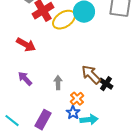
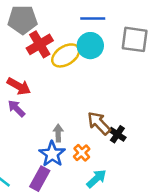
purple arrow: (25, 79) -> (16, 108), moved
blue star: (73, 113) -> (52, 154), moved, size x1.5
cyan arrow: (89, 120) -> (96, 179), turned -36

